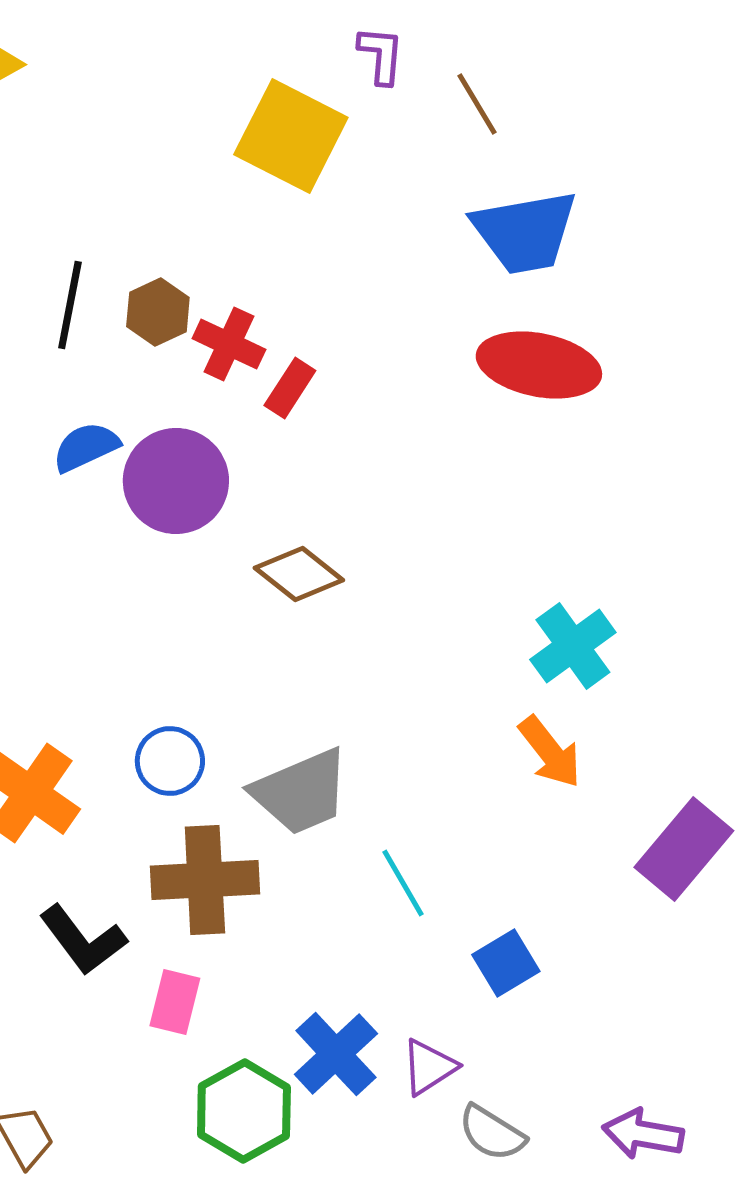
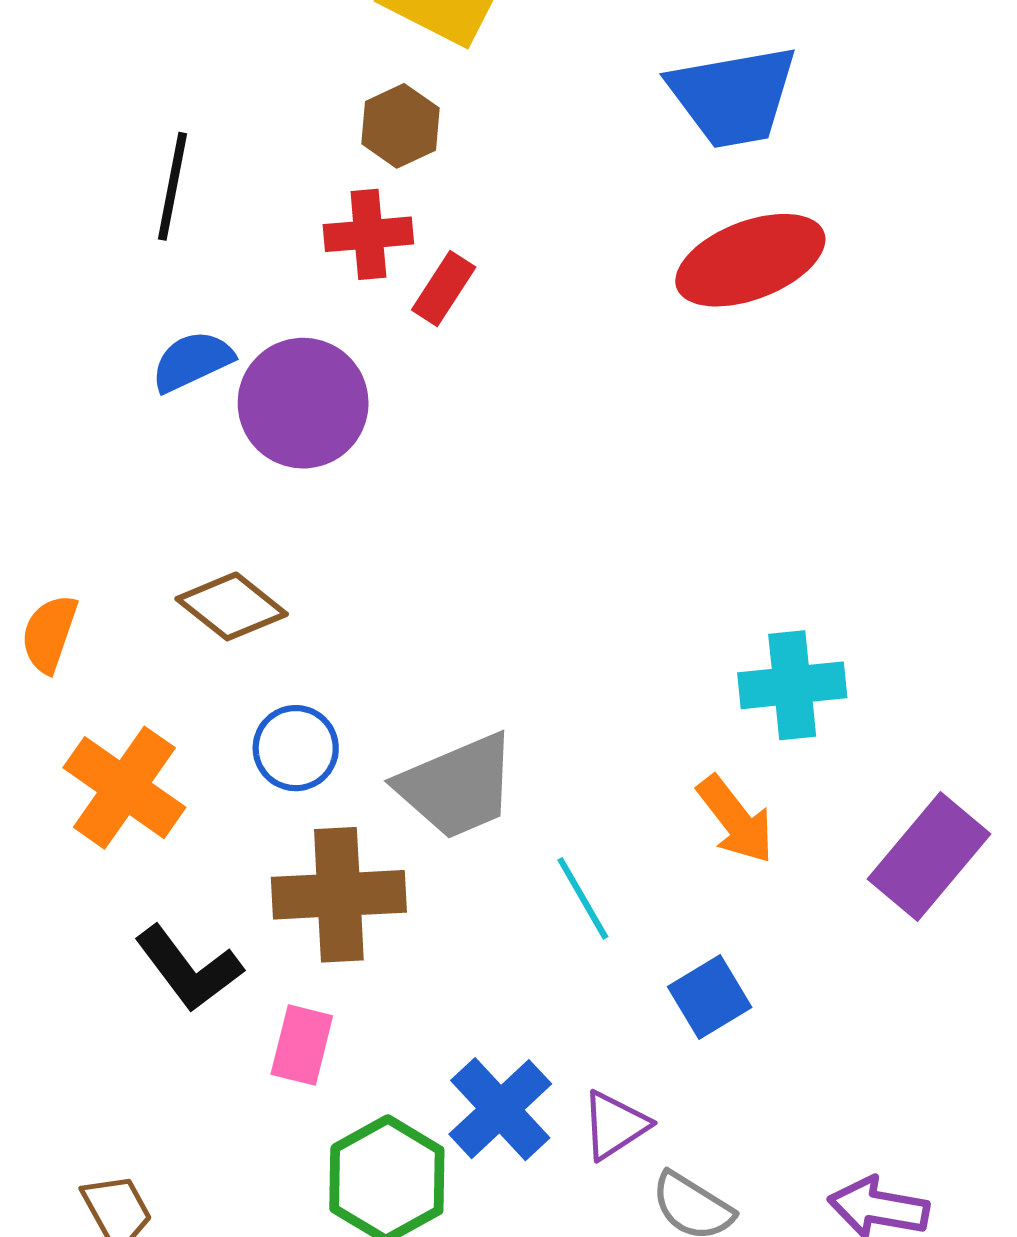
brown hexagon: (158, 312) -> (400, 126), moved
red cross: (229, 344) -> (368, 234), turned -30
red ellipse: (539, 365) -> (750, 260), turned -32
brown diamond: (299, 574) -> (232, 606), moved
cyan cross: (573, 646) -> (792, 685), moved, turned 30
orange arrow: (550, 752) -> (736, 820), moved

